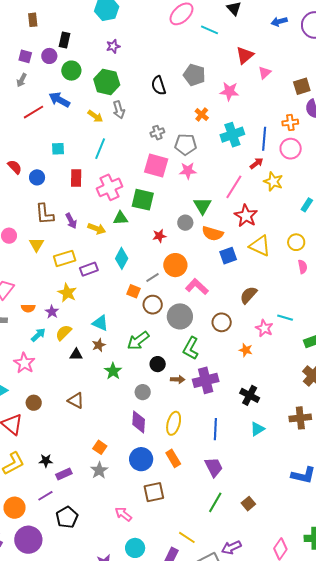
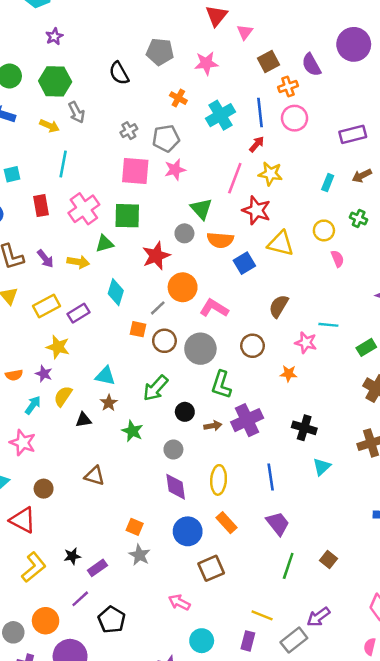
brown square: (302, 86) -> (269, 62), moved
yellow star: (273, 182) -> (270, 174), moved
red star: (159, 236) -> (156, 256), size x1.6

